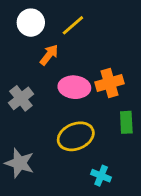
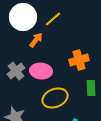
white circle: (31, 23) -> (23, 17), size x1.4
pink ellipse: (74, 87) -> (41, 71), moved

